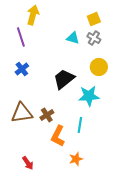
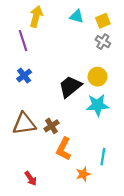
cyan triangle: (73, 38) -> (77, 16), moved
yellow circle: (99, 67) -> (97, 77), moved
cyan line: (80, 125) -> (103, 157), moved

